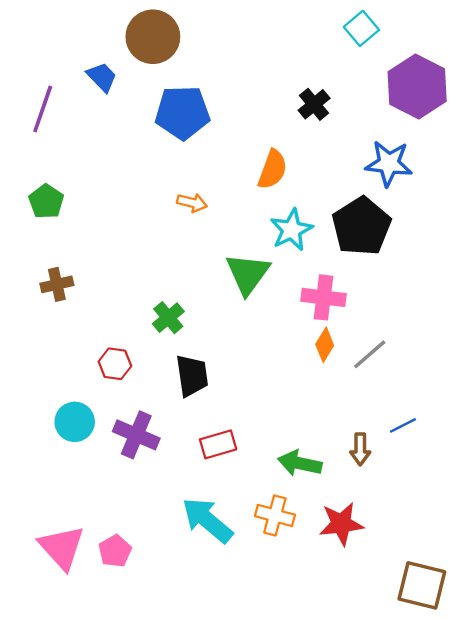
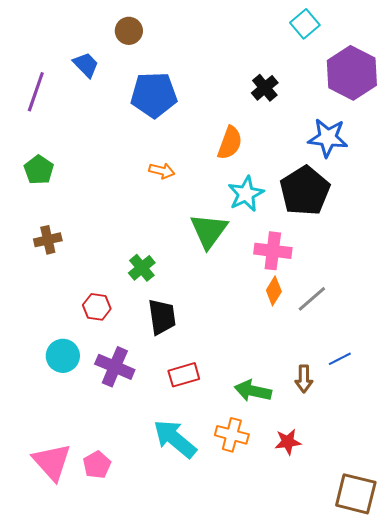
brown circle: (153, 37) -> (129, 31), size x0.6
red star: (341, 524) -> (288, 442), size x0.7

